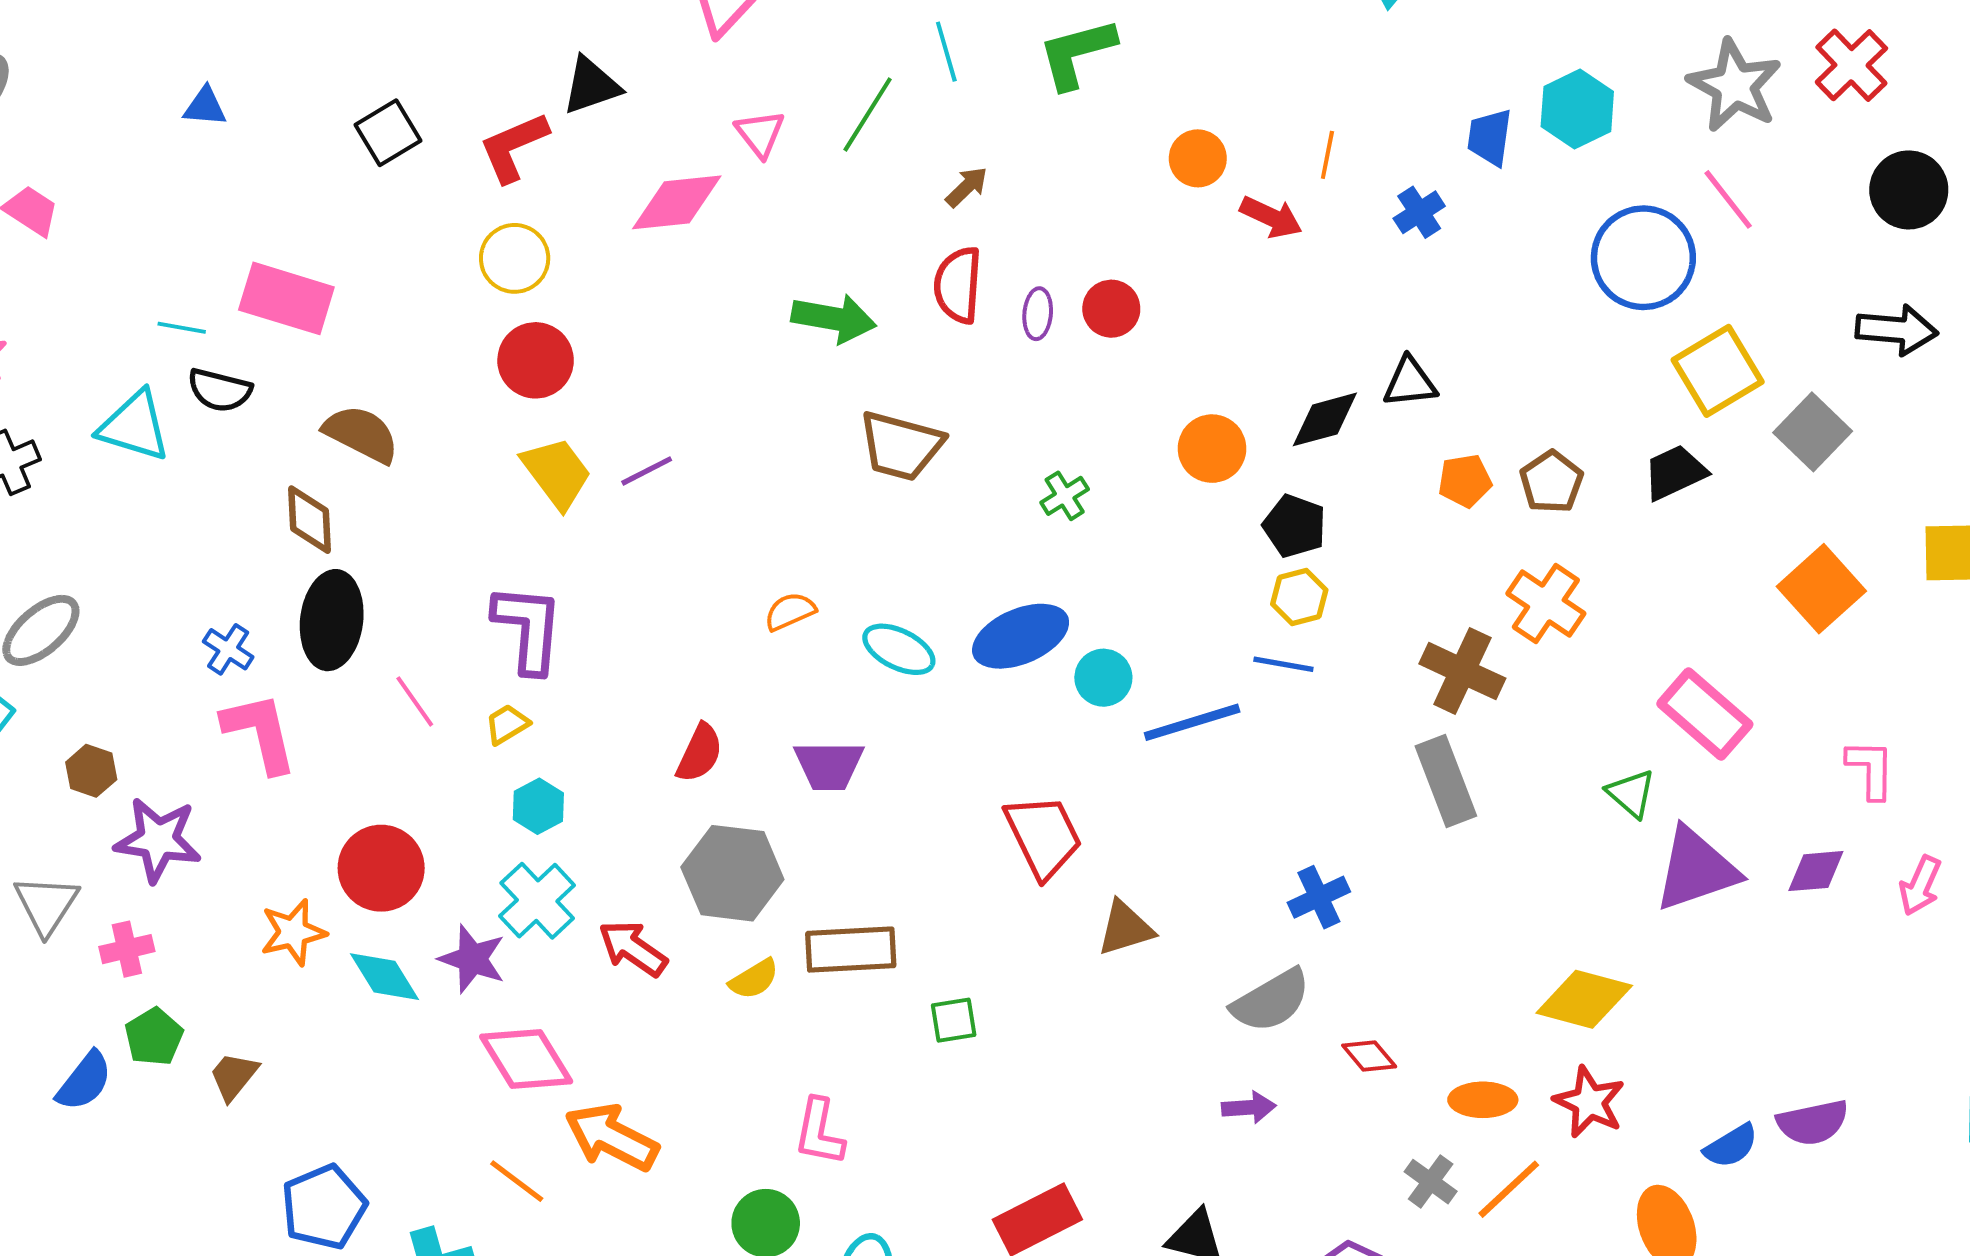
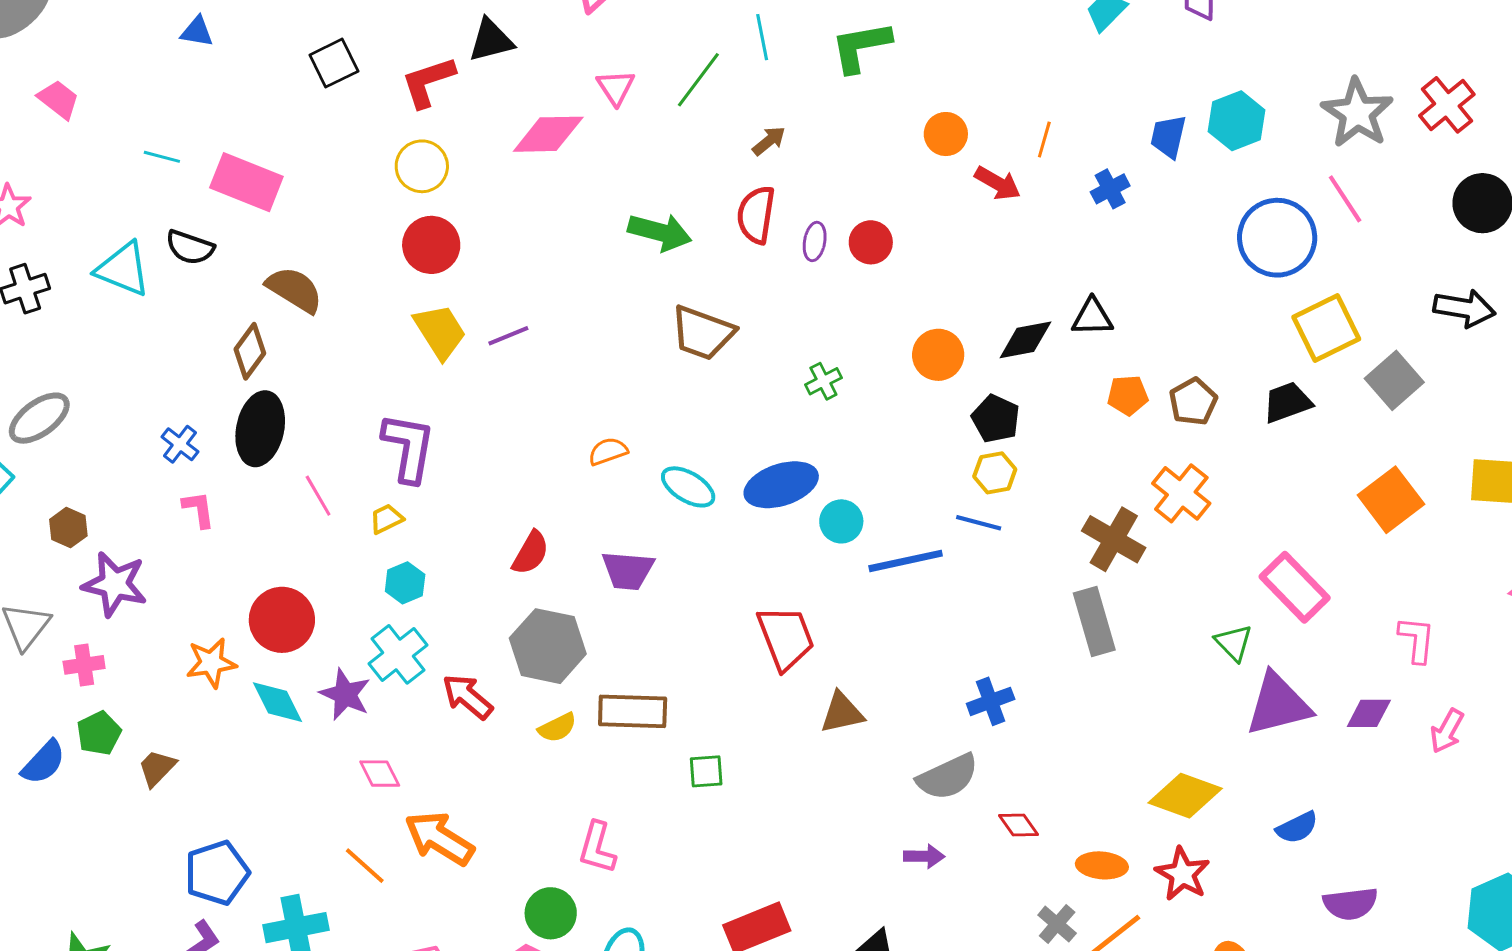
cyan line: (182, 328) -> (162, 157), moved
brown diamond: (310, 520) -> (250, 351), turned 34
pink L-shape: (260, 732) -> (199, 509), size x0.6
pink diamond: (526, 1059) -> (380, 774), size x0.6
blue semicircle: (1731, 1146) -> (1297, 827), moved

